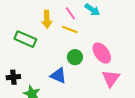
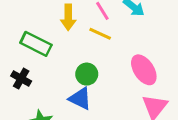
green circle: (75, 57) -> (87, 74), moved
black cross: (13, 77) -> (21, 79), moved, turned 32

